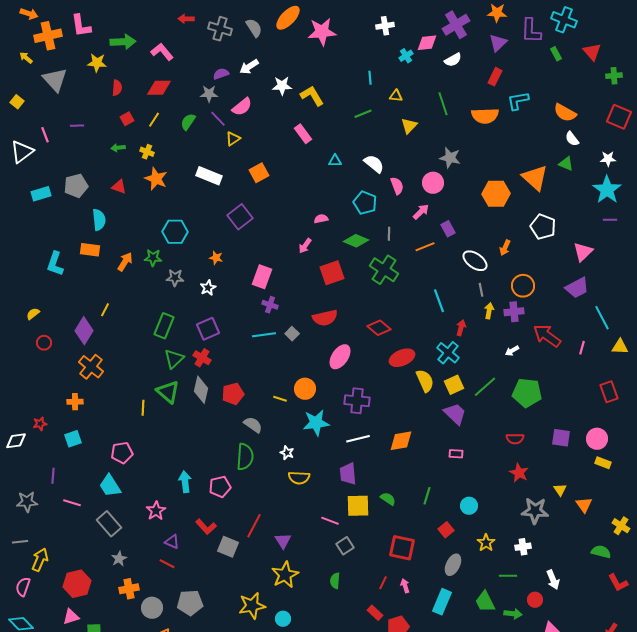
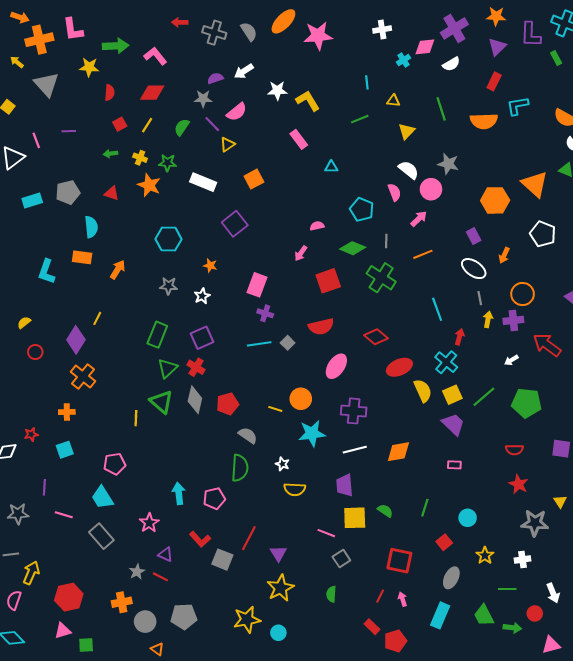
white semicircle: (374, 164) -> (409, 170), moved
purple rectangle: (448, 229) -> (474, 236), moved
green star: (153, 258) -> (167, 163), moved
gray star: (119, 559) -> (137, 572), moved

